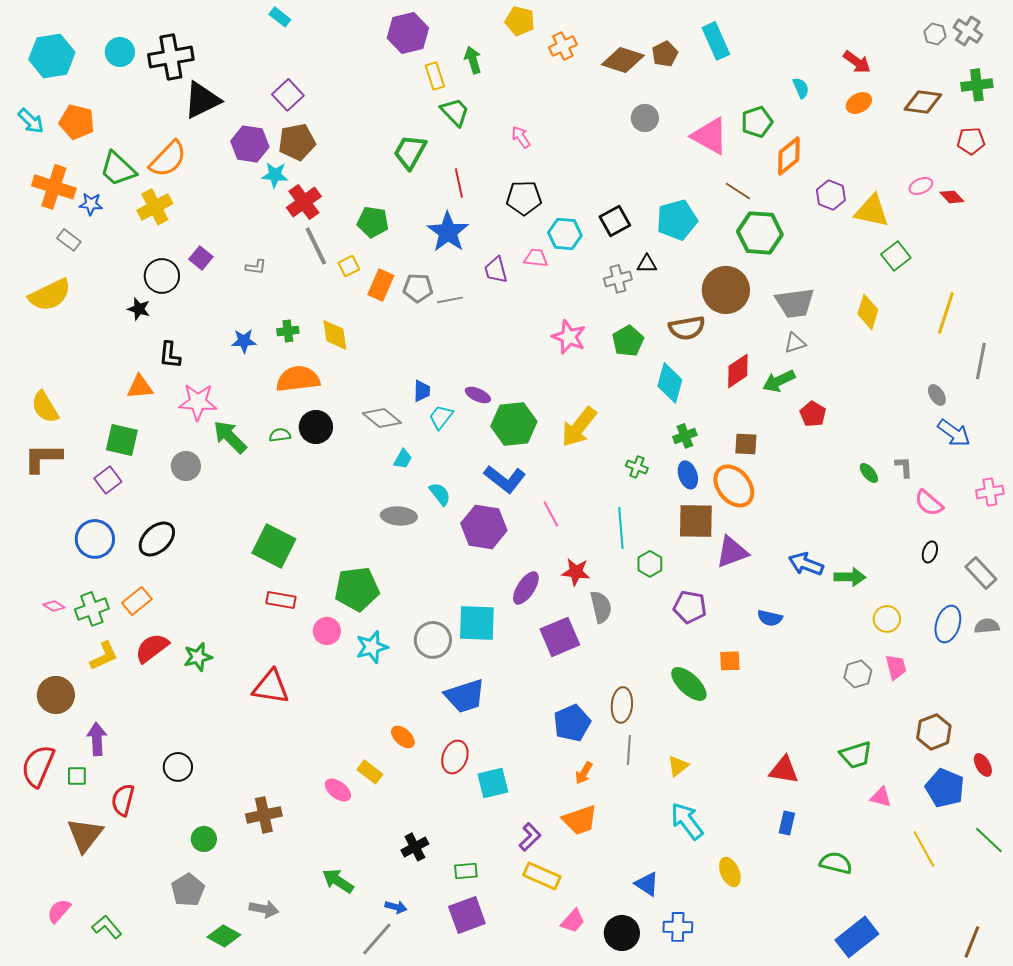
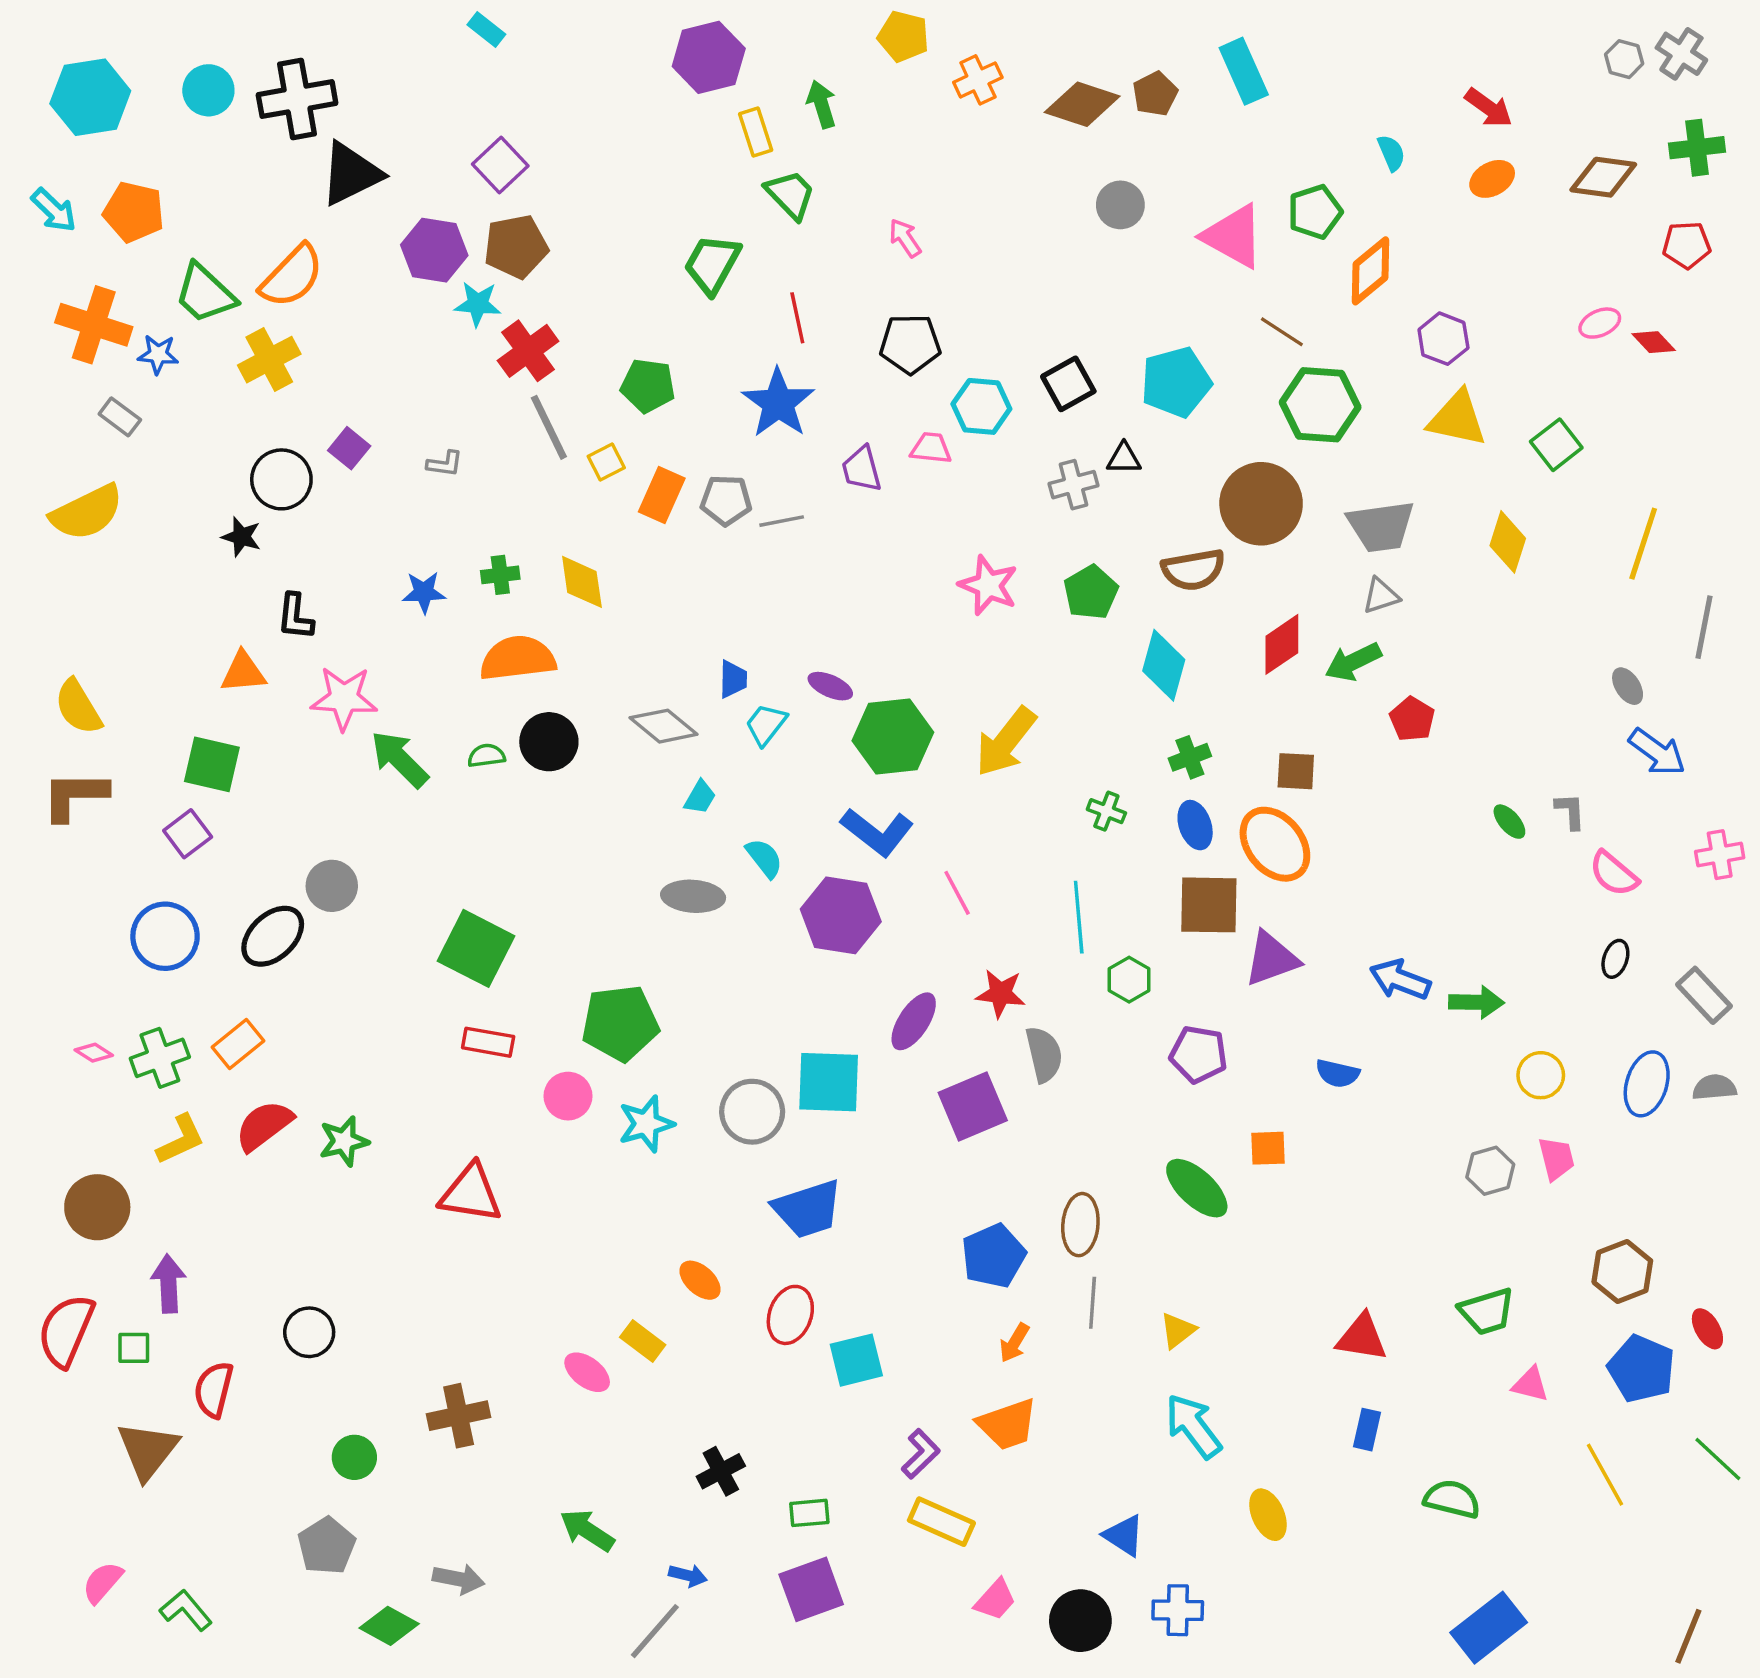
yellow triangle: (872, 211) -> (1457, 419), moved
gray circle: (186, 466) -> (332, 886), moved

